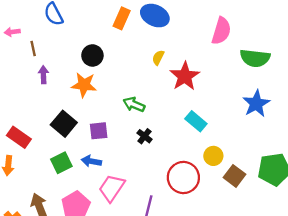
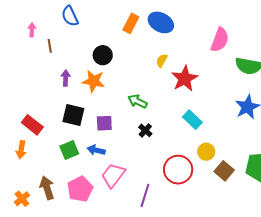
pink arrow: (12, 32) -> (32, 30), turned 96
purple arrow: (43, 75) -> (66, 78), moved
black square: (64, 124) -> (73, 115), turned -30

